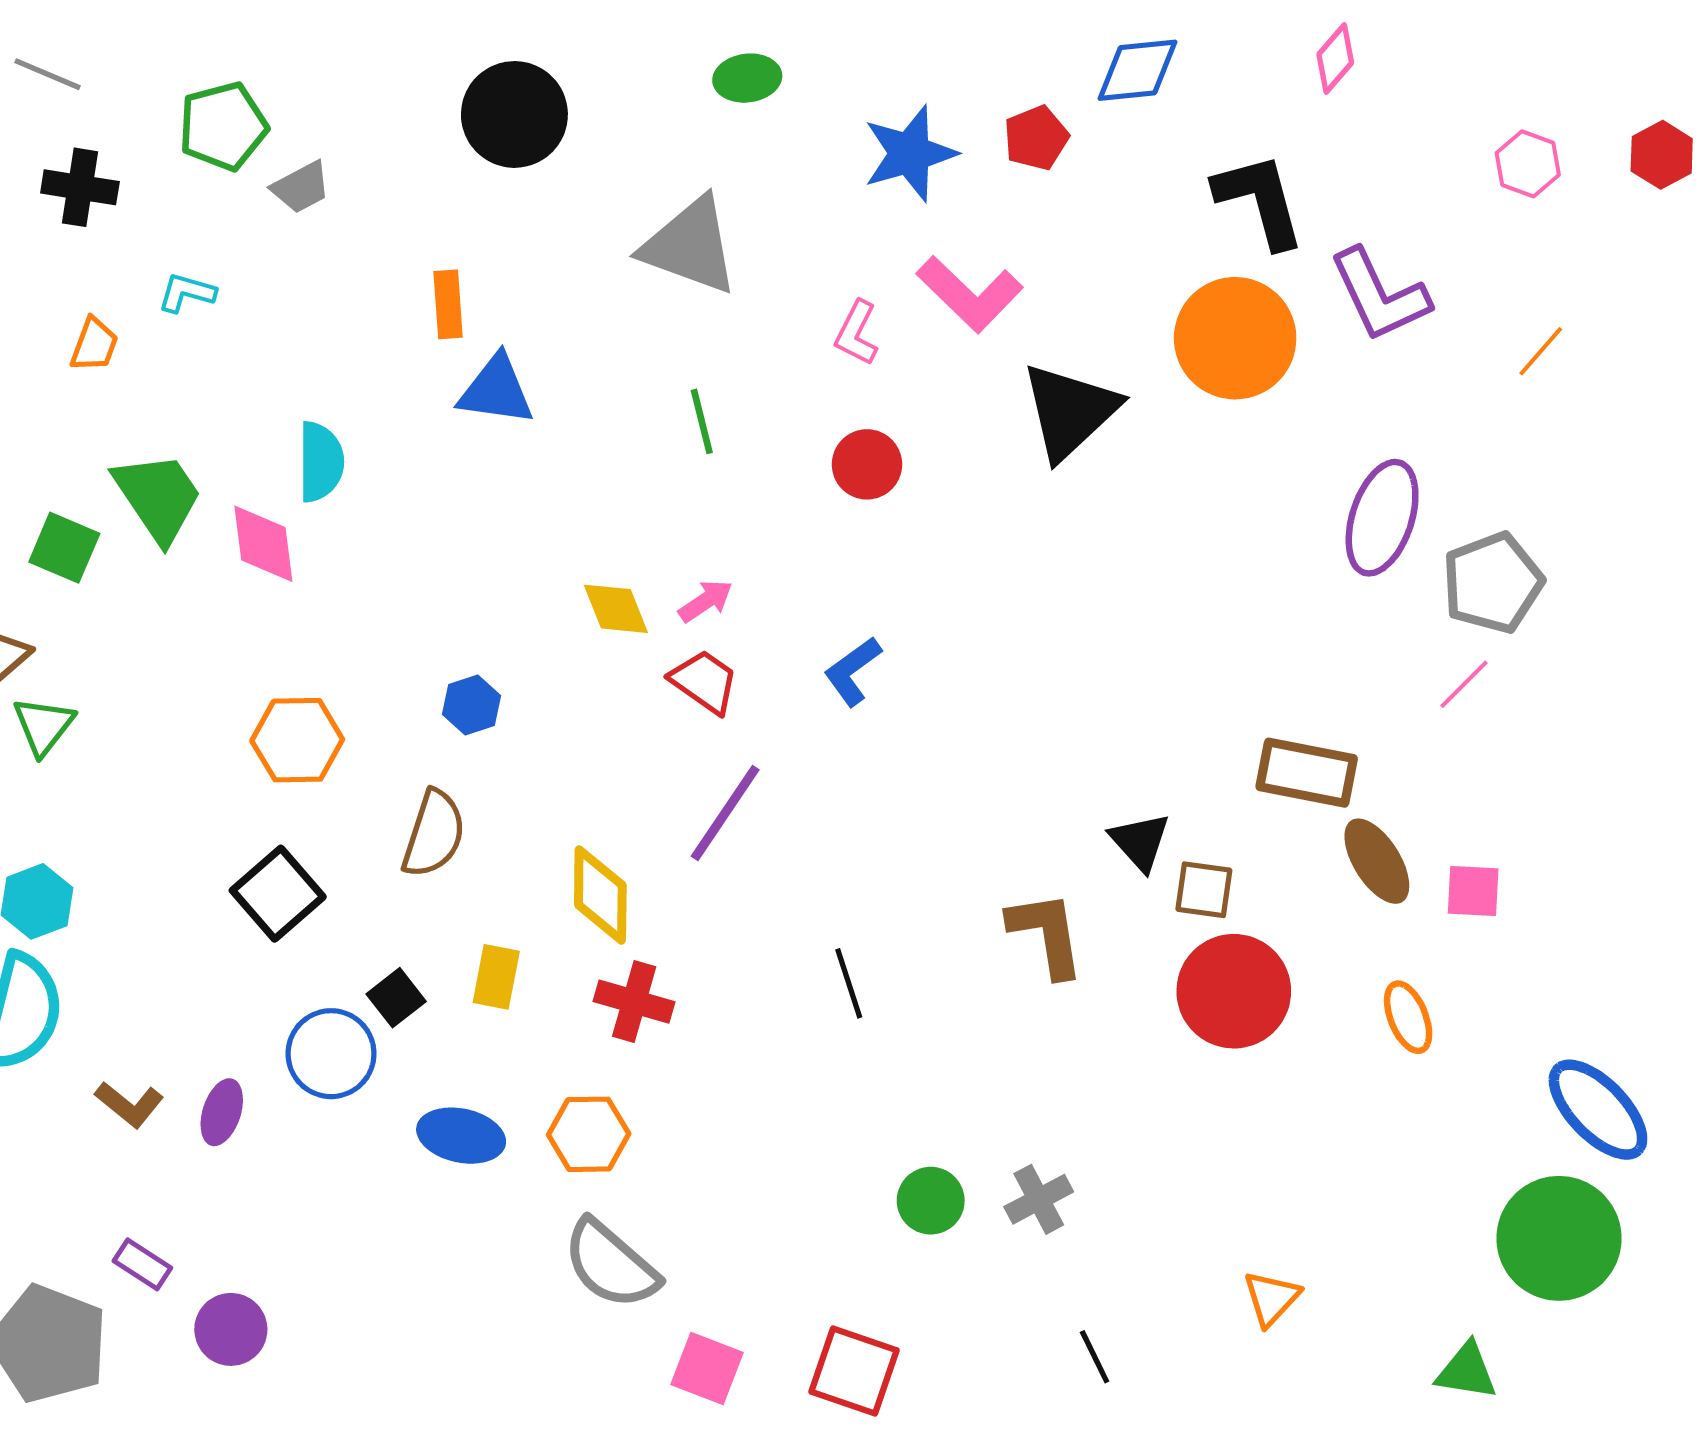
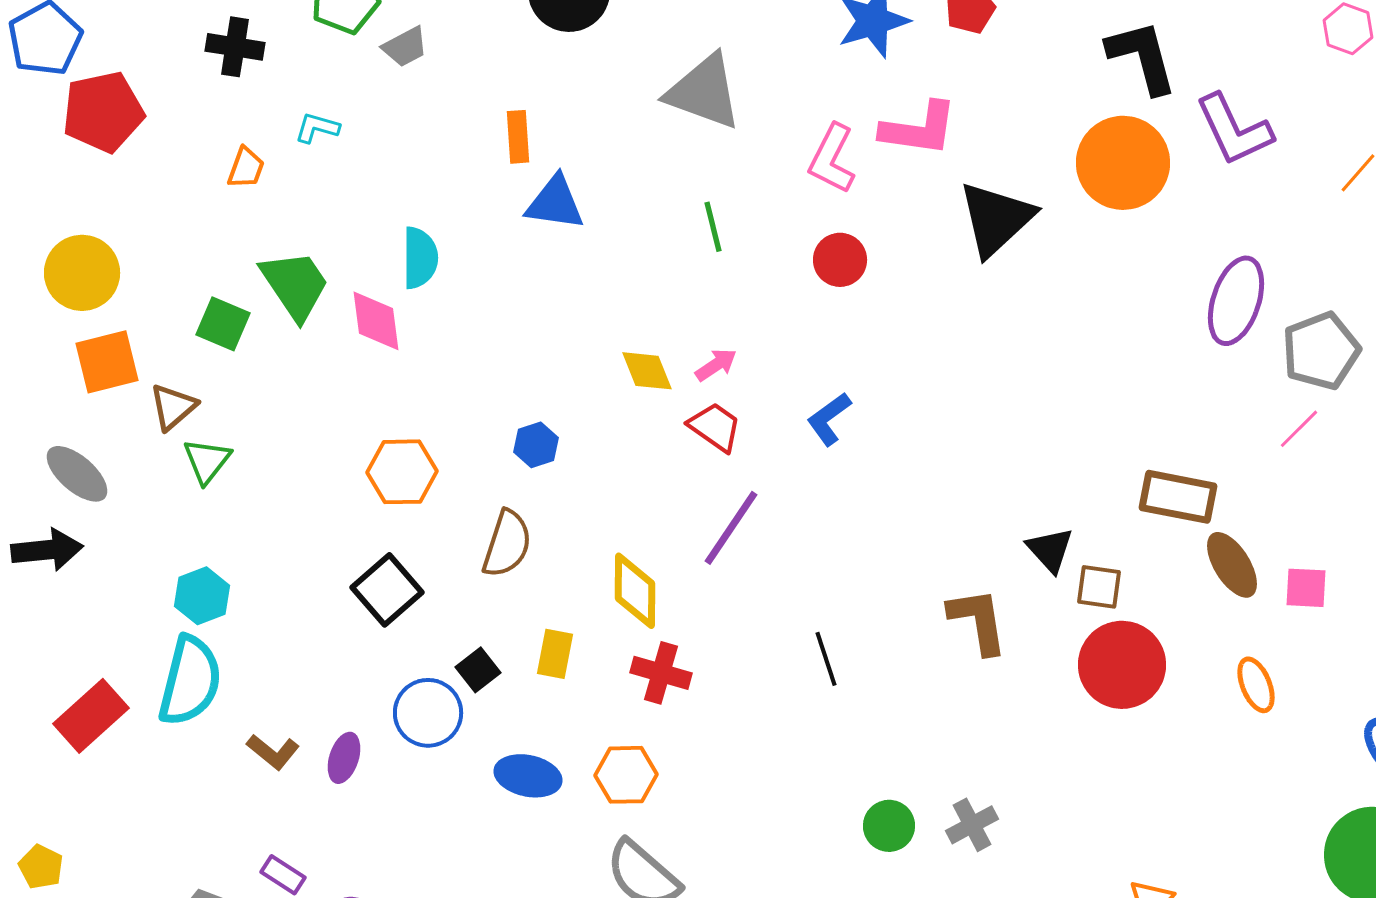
pink L-shape: (970, 294) -> (919, 129), turned -36
pink L-shape: (857, 333) -> (832, 159), size x1.4

